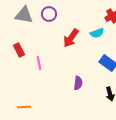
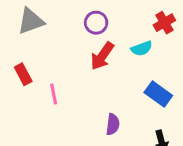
purple circle: (49, 14) -> (96, 23), moved
gray triangle: (24, 15) -> (31, 21), turned -30

